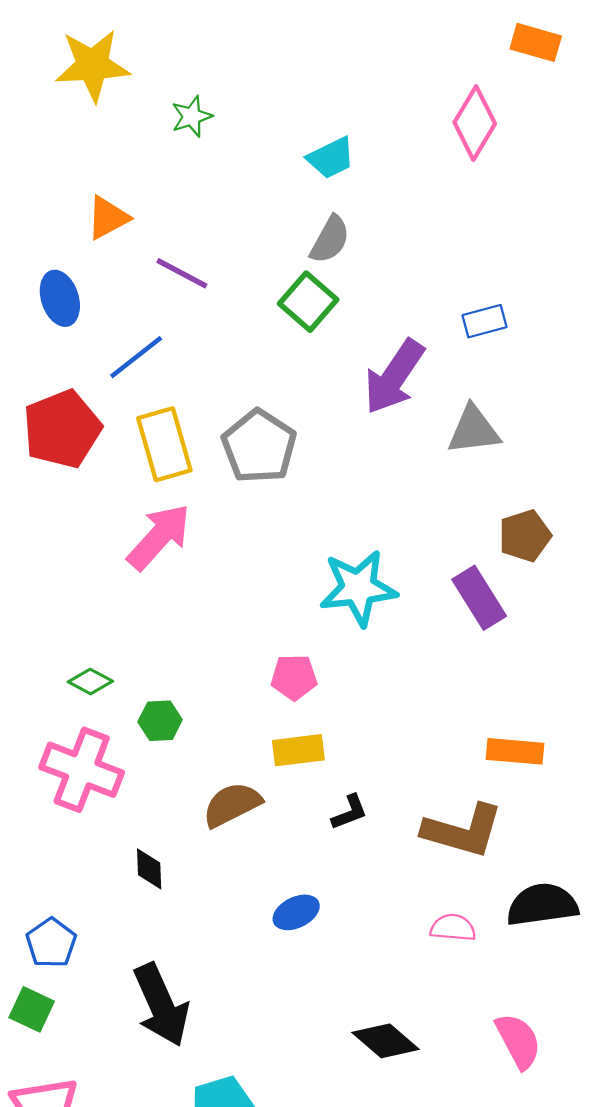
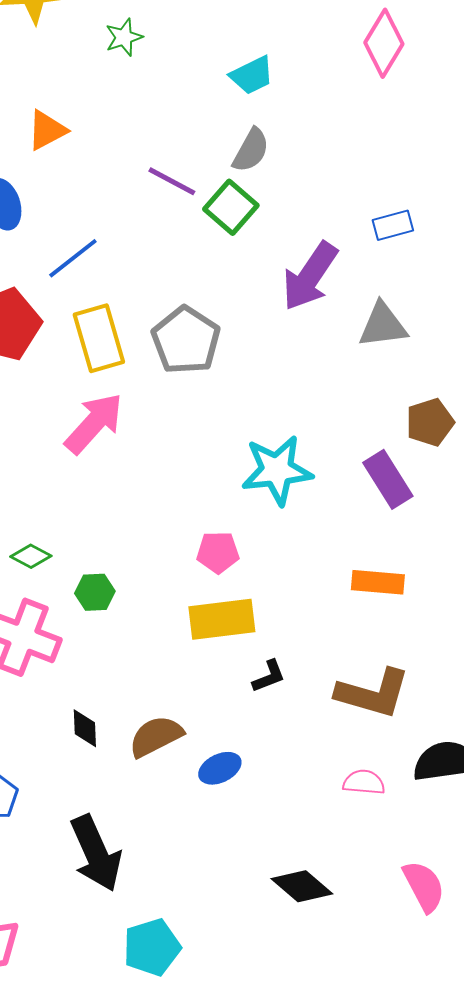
purple line: (182, 273) -> (172, 181), moved
yellow rectangle: (298, 750) -> (222, 619), size x1.4
orange rectangle: (515, 751) -> (378, 582), moved
brown semicircle: (232, 805) -> (156, 736), moved

